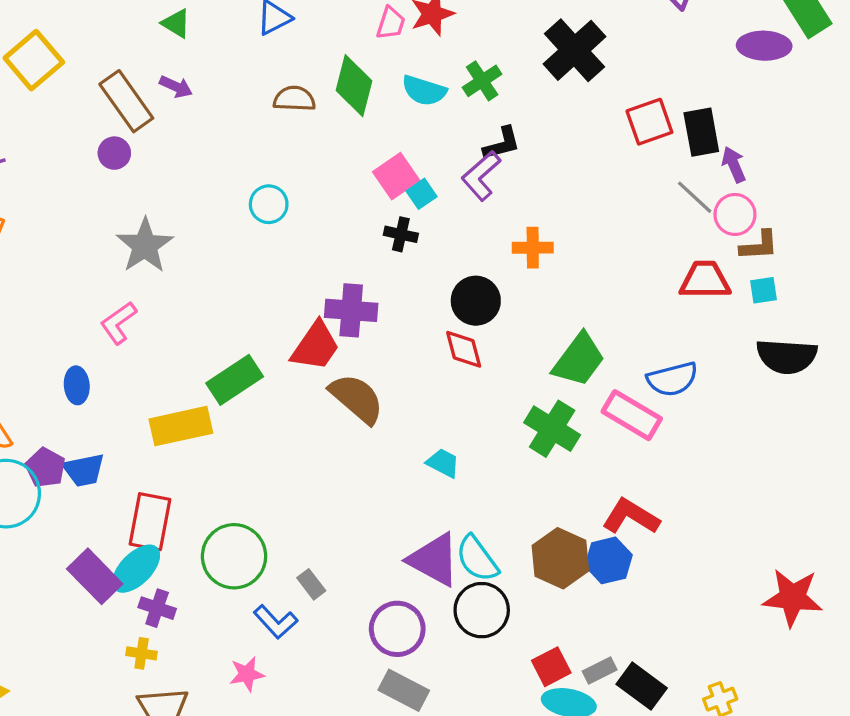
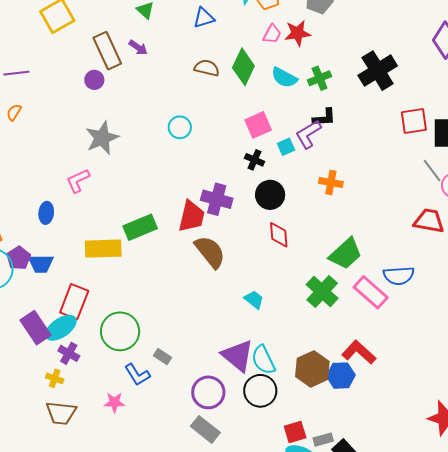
cyan square: (422, 194) -> (286, 147), moved
black circle: (476, 301) -> (270, 195), moved
red trapezoid: (315, 346) -> (192, 216), turned -32
gray rectangle: (311, 584) -> (163, 357), turned -30

